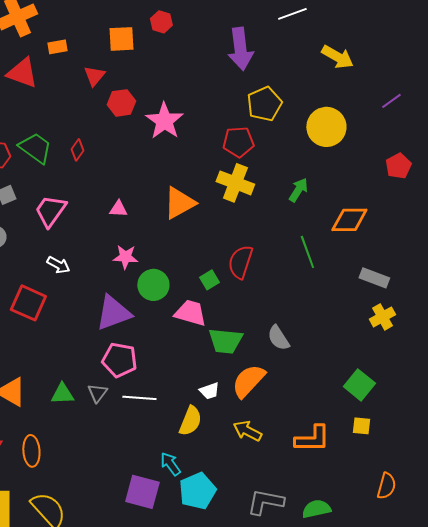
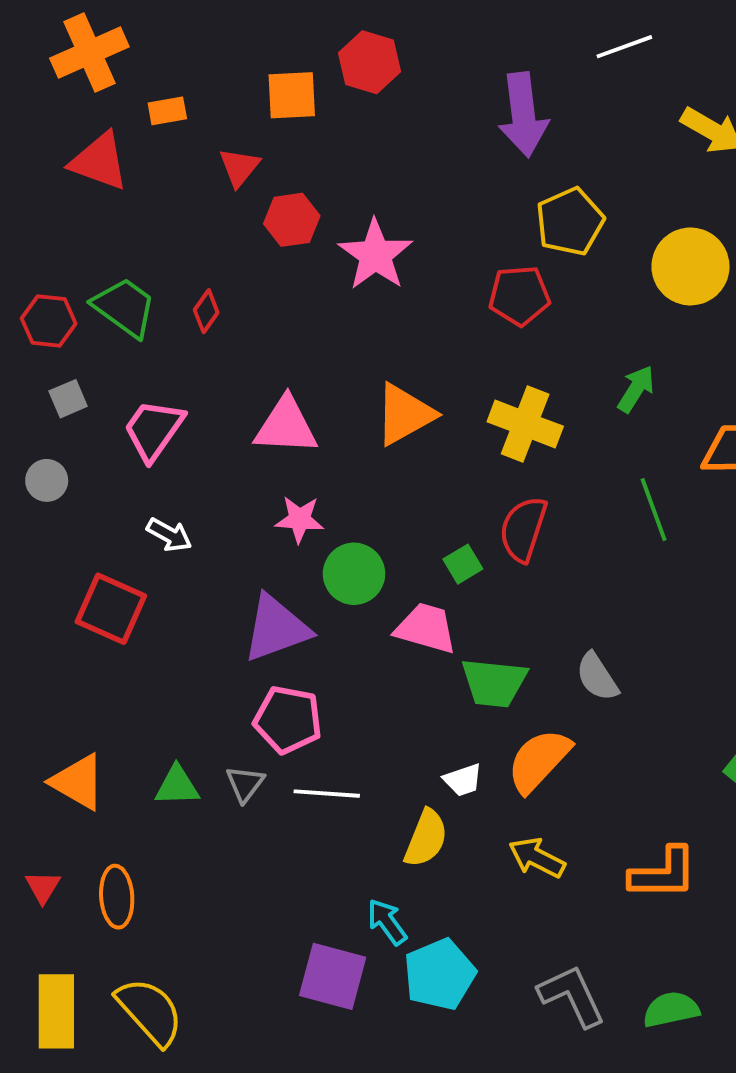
red hexagon: (161, 22) -> (370, 62), size x1.4
yellow cross: (235, 183) -> (525, 424), moved
pink triangle: (118, 209) -> (286, 426), size x1.8
gray L-shape: (265, 502) -> (572, 996), turned 54

